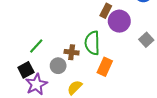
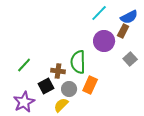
brown rectangle: (106, 11) -> (123, 31), moved
gray circle: (58, 66) -> (69, 89), moved
black square: (26, 70) -> (46, 86), moved

